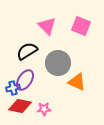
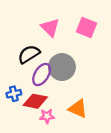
purple ellipse: (25, 80) -> (42, 75), moved
orange triangle: (77, 82) -> (78, 109), moved
red diamond: (20, 106) -> (35, 101), moved

